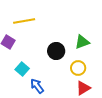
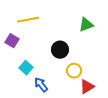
green triangle: (82, 42) -> (86, 25), moved
yellow circle: (78, 68) -> (74, 71), moved

